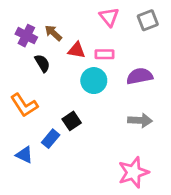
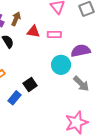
brown arrow: (53, 33) -> (16, 19), turned 72
cyan circle: (94, 81) -> (61, 65), moved
gray arrow: (140, 120) -> (81, 84), turned 42

